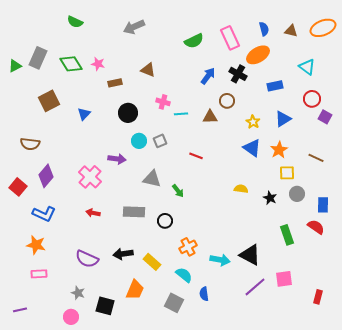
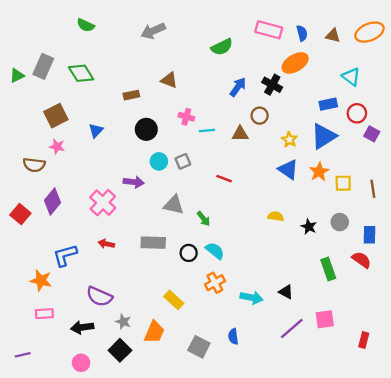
pink rectangle: (230, 38) -> (269, 30), moved, turned -50
pink star: (98, 64) -> (57, 147), moved
blue rectangle: (275, 86) -> (328, 104), moved
blue triangle: (283, 119) -> (324, 136), size x1.4
brown line: (316, 158) -> (373, 189), moved, turned 56
yellow square: (287, 173) -> (343, 183), moved
blue L-shape: (44, 214) -> (65, 255), moved, turned 140
black arrow: (123, 254) -> (82, 327), moved
black triangle: (250, 255) -> (286, 292), size x0.6
cyan semicircle: (184, 275) -> (215, 251), moved
gray star: (78, 293) -> (123, 322), moved
black square: (105, 306) -> (120, 350), turned 30

